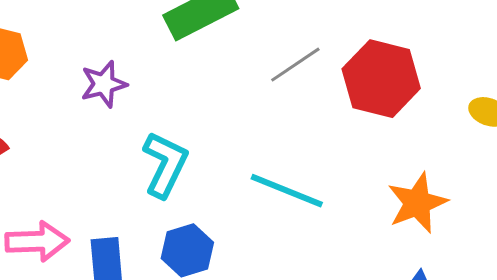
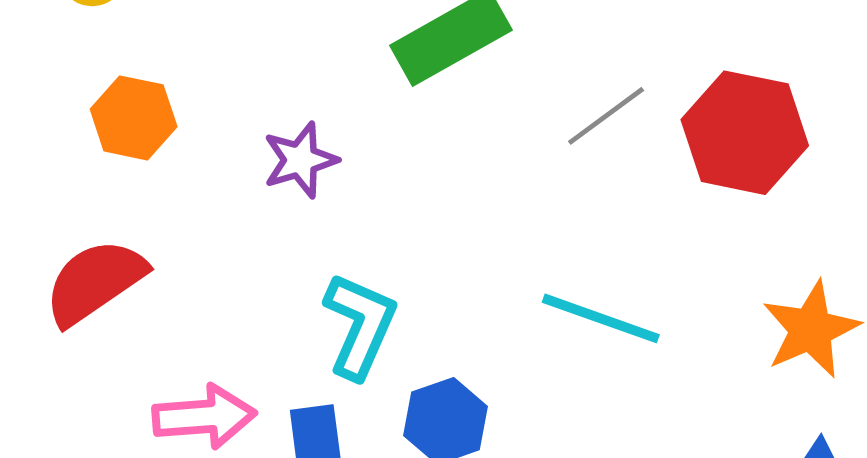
cyan L-shape: (165, 164) -> (360, 325), moved

